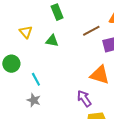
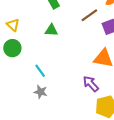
yellow triangle: (26, 32) -> (13, 25), moved
green circle: (11, 64) -> (12, 48), moved

